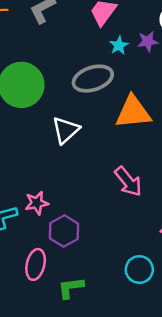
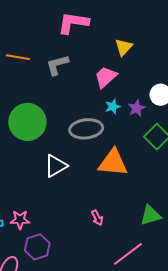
purple star: (148, 41) -> (137, 108), turned -30
pink arrow: (128, 182) -> (97, 218), size x0.6

